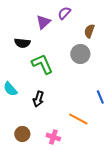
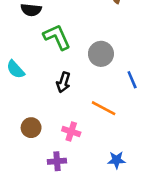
gray circle: (80, 54) -> (101, 54), moved
black arrow: (38, 99) -> (63, 82), moved

